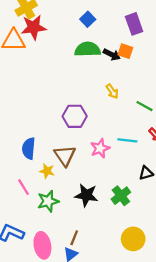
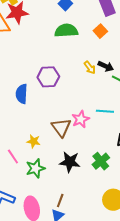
orange square: (125, 51) -> (100, 31), turned 32
black arrow: (112, 55) -> (106, 66), moved
purple hexagon: (75, 116) -> (48, 77), moved
blue semicircle: (29, 148) -> (22, 94), moved
brown triangle: (65, 156) -> (61, 127), moved

